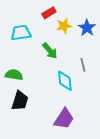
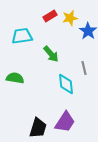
yellow star: (64, 26) -> (70, 18), moved
black trapezoid: (20, 101) -> (38, 128), moved

